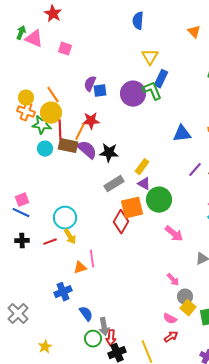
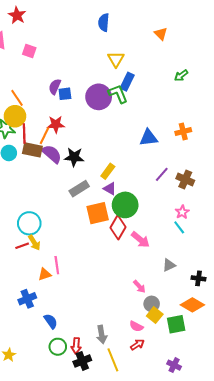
red diamond: (121, 222) -> (118, 227), moved
red line: (50, 242) -> (22, 246), moved
gray arrow: (104, 327) -> (102, 334), moved

